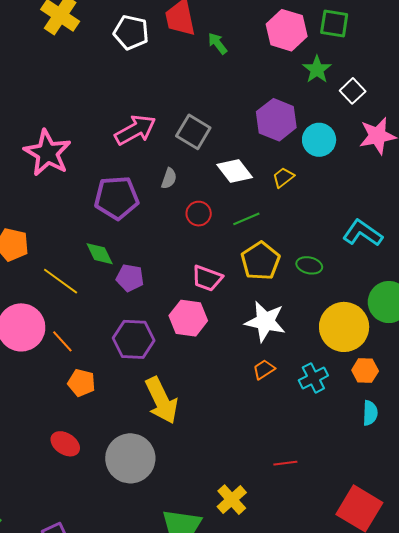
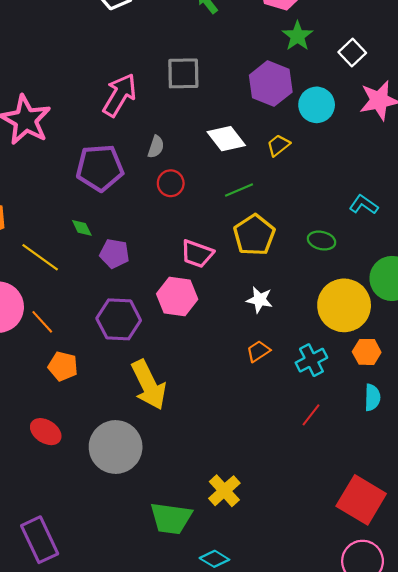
green star: (317, 69) -> (298, 36), moved
pink arrow: (135, 130) -> (120, 95), turned -30
gray square: (193, 132) -> (183, 73), moved, turned -32
red circle: (199, 214) -> (171, 183), moved
cyan L-shape: (363, 233) -> (364, 205), size x0.7
green diamond: (100, 254) -> (82, 228), size x0.7
green ellipse: (309, 265) -> (322, 241), moved
white star: (265, 321) -> (260, 300), size x0.6
red line: (285, 463) -> (311, 415), moved, turned -45

